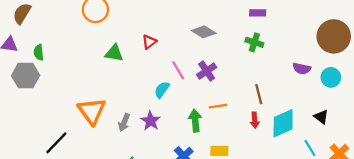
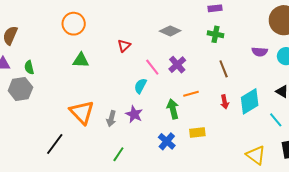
green triangle: (114, 53) -> (81, 60), moved
brown line: (259, 94) -> (224, 69), moved

